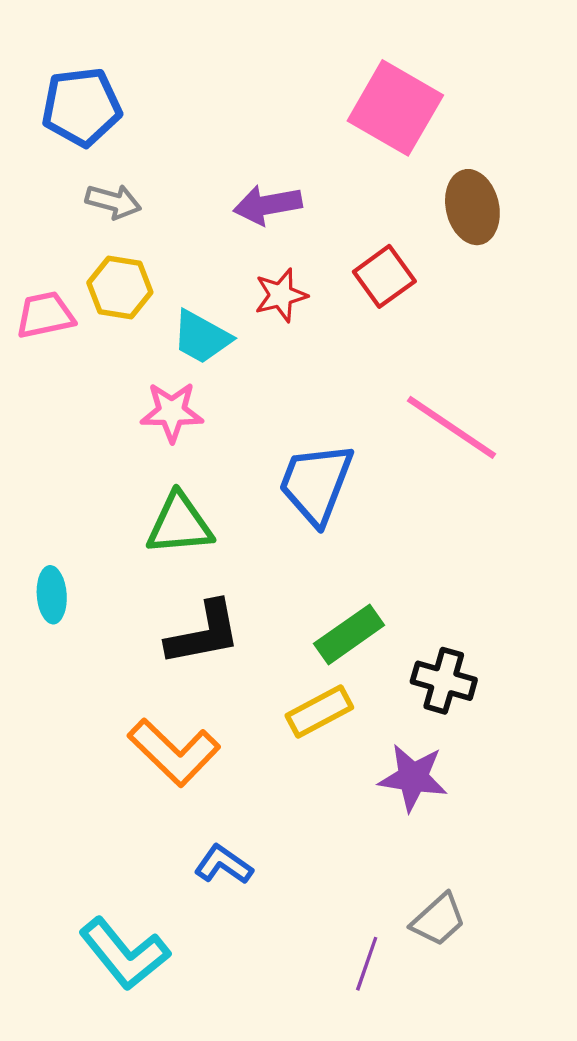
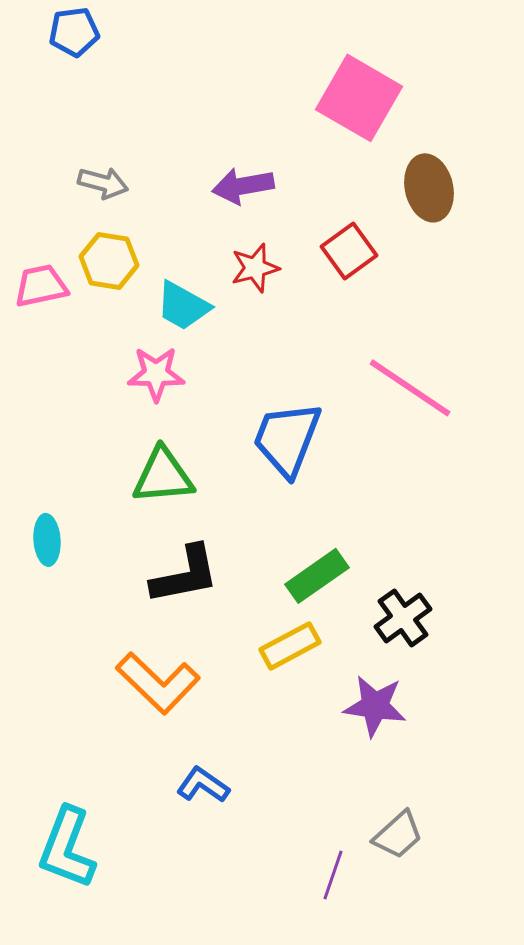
blue pentagon: (81, 107) -> (74, 32), moved, size x0.7
black cross: (444, 681) -> (403, 618), turned 38
cyan L-shape: (124, 954) -> (67, 848), moved, turned 60

